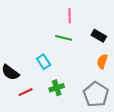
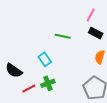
pink line: (70, 16) -> (91, 15), moved, turned 32
green cross: (57, 88) -> (48, 83), moved

